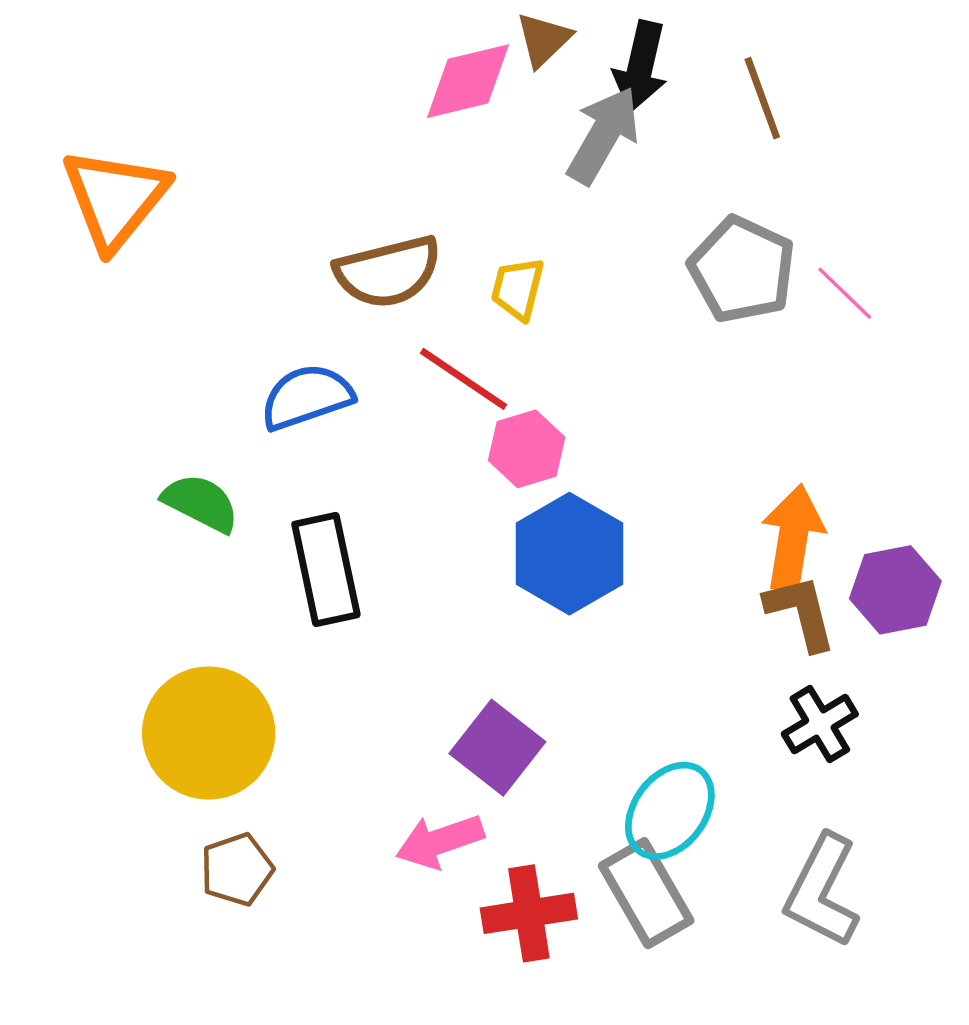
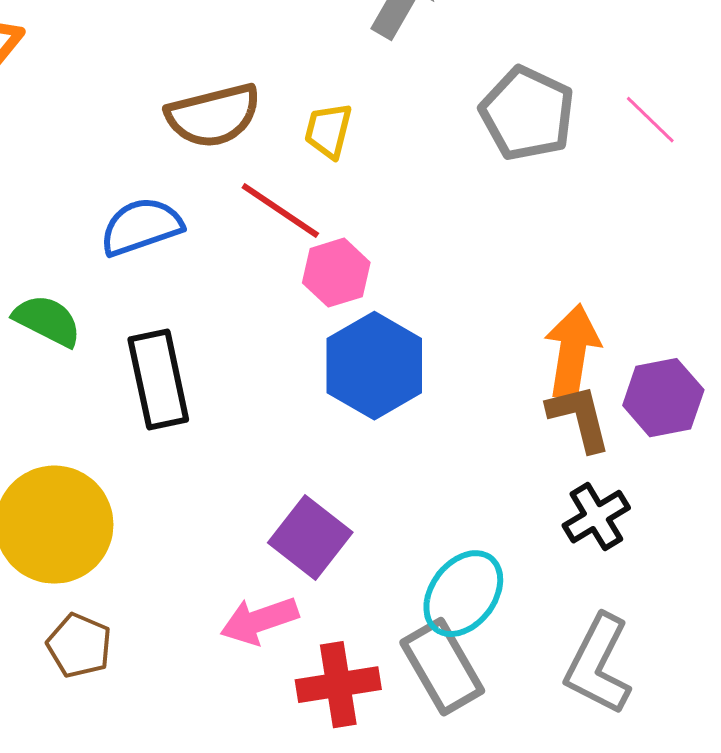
pink line: (845, 293) -> (650, 120), moved
brown pentagon: (237, 869) -> (79, 646), turned -30

